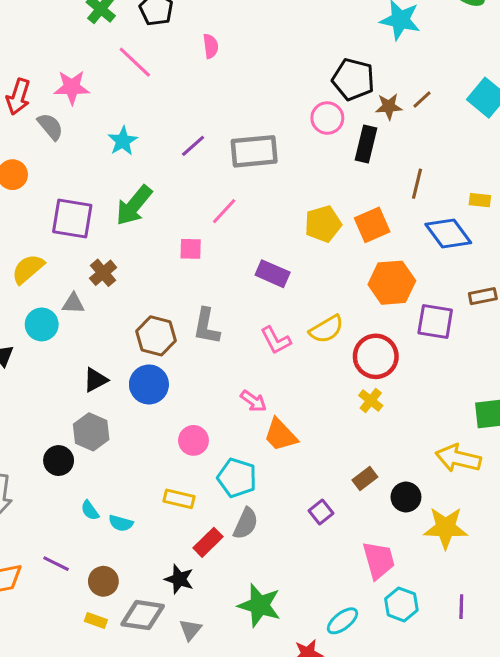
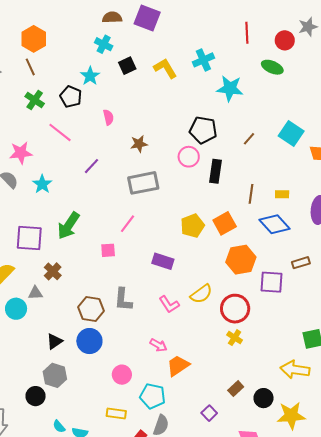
brown star: (389, 107) -> (139, 144), moved
cyan star: (123, 141) -> (42, 184), moved
purple line: (193, 146) -> (92, 166), moved
yellow rectangle: (480, 200) -> (282, 194), moved
orange trapezoid: (280, 435) -> (178, 366), turned 105

